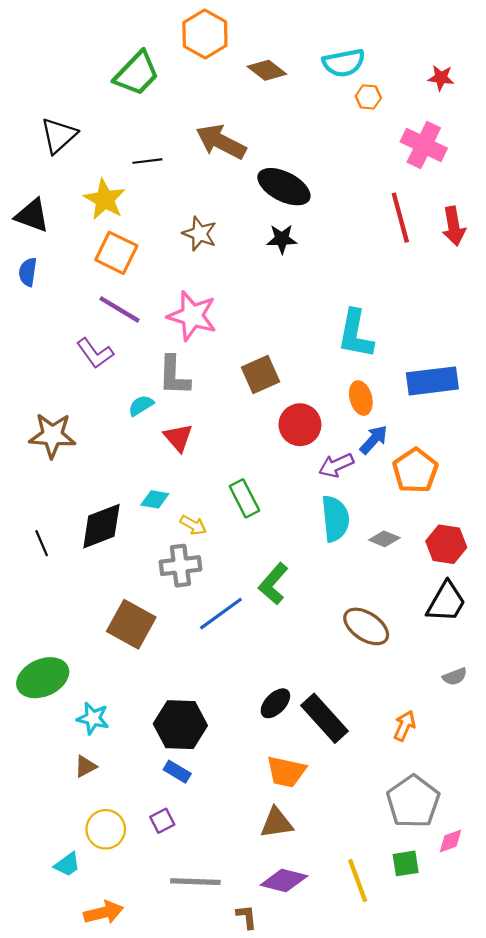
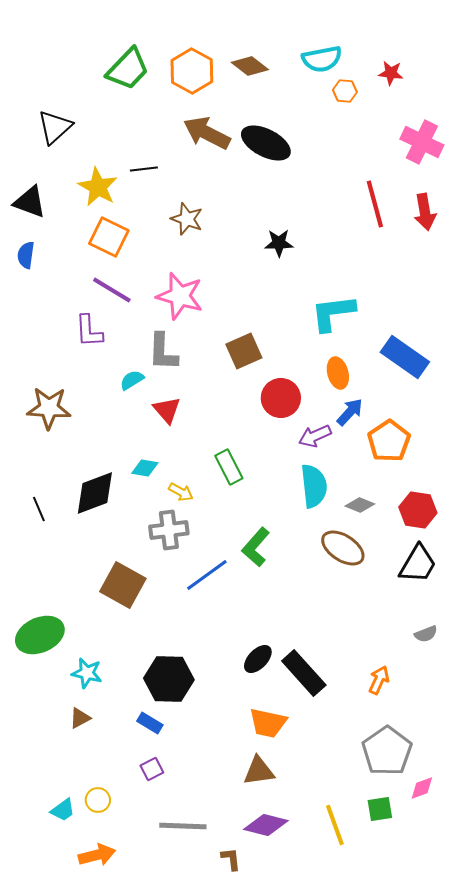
orange hexagon: (205, 34) -> (192, 71), moved
red star: (441, 78) -> (391, 73), moved
pink cross: (424, 145) -> (422, 142), moved
black line: (147, 161) -> (144, 169), moved
black ellipse: (284, 187) -> (266, 143), moved
black star: (282, 239) -> (279, 243), moved
cyan L-shape: (355, 334) -> (333, 313), turned 72
purple L-shape: (95, 353) -> (89, 331), turned 33
blue rectangle: (432, 381) -> (405, 357), turned 42
brown ellipse: (366, 626) -> (343, 548), moved
blue rectangle: (177, 772) -> (150, 723), moved
yellow circle: (106, 829) -> (98, 800), moved, size x0.7

